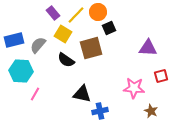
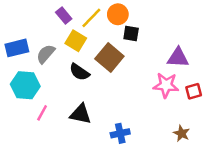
black square: (109, 28) -> (131, 34), turned 32
brown square: (91, 48) -> (109, 58), turned -35
pink star: (134, 88) -> (166, 85), moved
black triangle: (82, 94) -> (81, 114), moved

